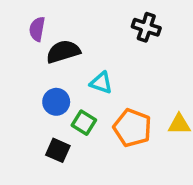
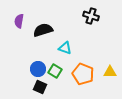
purple semicircle: (37, 29) -> (19, 21), moved
blue circle: (56, 102) -> (38, 69), moved

